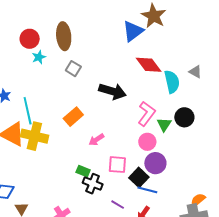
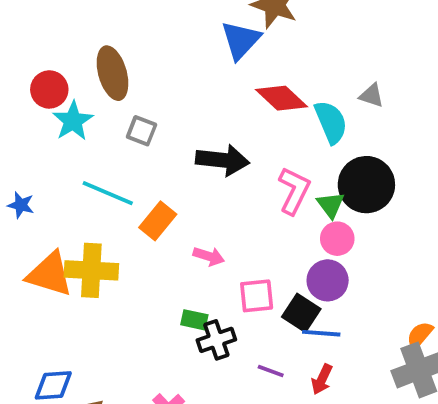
cyan star: (39, 57) -> (73, 121), size x1.5
cyan line: (28, 111) -> (108, 193), moved, turned -44
black circle: (184, 117) -> (366, 185), size x1.5
pink arrow: (96, 140) -> (209, 256), turned -119
pink circle: (147, 142) -> (337, 239), moved
black cross: (93, 184) -> (216, 340), turned -30

